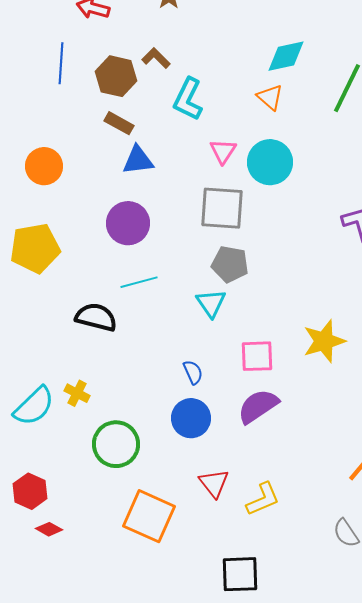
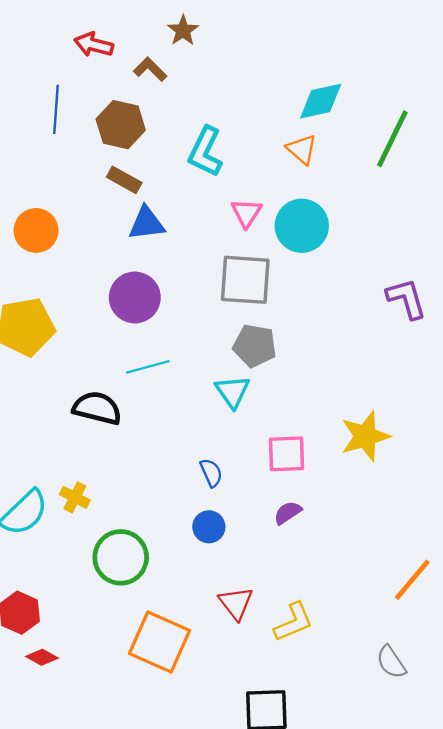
brown L-shape: (156, 58) -> (150, 69), moved
purple semicircle: (258, 406) -> (288, 513), size x0.6
blue circle: (191, 418) -> (209, 527), size x0.7

